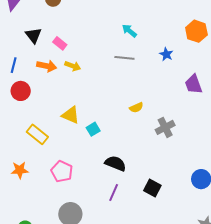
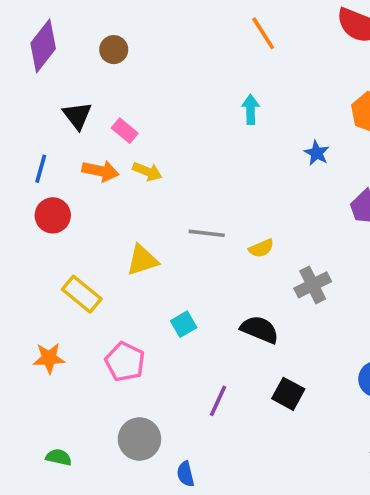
cyan arrow: (129, 31) -> (251, 109), turned 49
gray line: (124, 58) -> (207, 233), moved
yellow triangle: (71, 115) -> (142, 260), turned -42
cyan square: (93, 129) -> (184, 324), moved
black semicircle: (115, 163) -> (260, 330), moved

